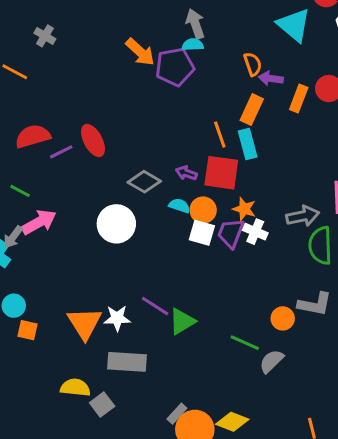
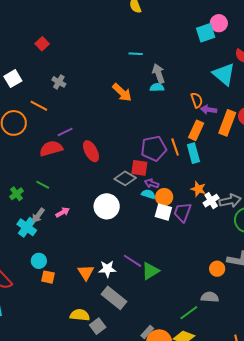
purple pentagon: (175, 67) -> (154, 148), moved
orange rectangle: (299, 99) -> (227, 123), size x1.4
purple line: (61, 152) -> (65, 132), moved
purple arrow: (186, 173) -> (152, 183), moved
red square: (221, 173) -> (139, 168), moved, size x0.7
orange star: (244, 209) -> (198, 189), moved
pink arrow: (39, 222) -> (63, 212), moved, size x0.6
white cross: (255, 232) -> (211, 201), moved, turned 35
orange triangle: (85, 323) -> (86, 272), size x0.7
green line: (245, 343) -> (189, 313), moved, turned -60
gray semicircle: (271, 361) -> (210, 297), turned 48
gray rectangle: (127, 362) -> (114, 298), turned 35

